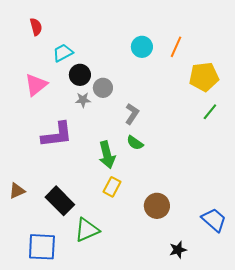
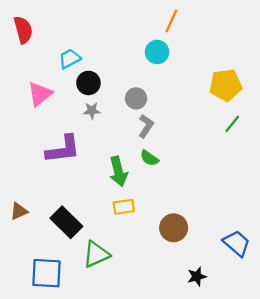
red semicircle: (36, 27) -> (23, 30), moved, size x1.4
orange line: (176, 47) -> (171, 21), moved
gray circle: (103, 88) -> (136, 98), moved
yellow rectangle: (112, 187) -> (124, 207), turned 54

